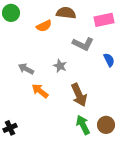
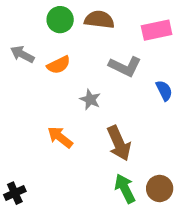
green circle: (11, 13) -> (60, 20), moved
orange semicircle: (44, 26) -> (59, 65), moved
gray arrow: (26, 69) -> (22, 54), moved

